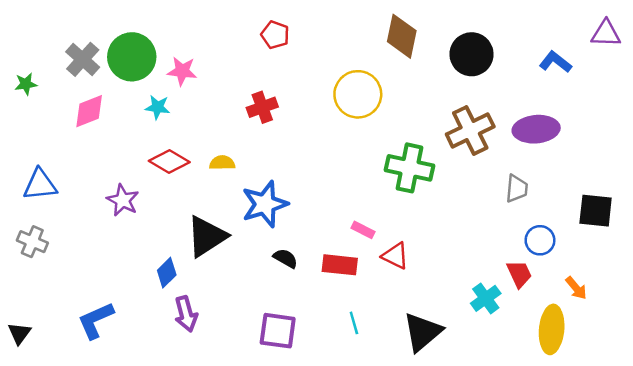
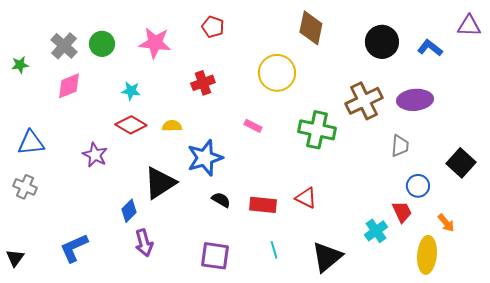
black circle: (472, 54) -> (382, 42), moved
green circle: (132, 57) -> (102, 44), size x0.7
pink star: (182, 71) -> (155, 43), moved, size x1.4
cyan star: (158, 107) -> (131, 91), moved
black square: (596, 211) -> (461, 163), turned 36
pink rectangle: (363, 230) -> (253, 126), moved

